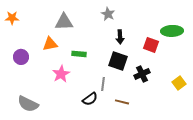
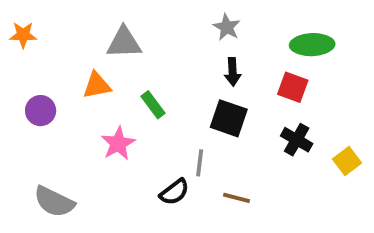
gray star: (108, 14) -> (227, 27), moved
green ellipse: (172, 31) -> (312, 45), moved
green rectangle: (79, 54) -> (153, 105), turned 48
black cross: (142, 74) -> (297, 140), moved, turned -35

